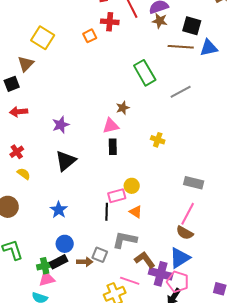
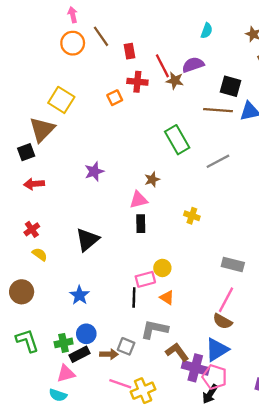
brown star: (160, 21) -> (175, 81), moved
brown triangle: (26, 64) -> (42, 129), size x1.4
purple star: (61, 125) -> (94, 171), moved
green cross: (45, 266) -> (64, 343), moved
pink line: (130, 281) -> (120, 384), moved

